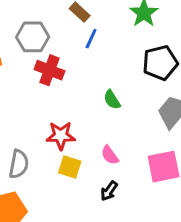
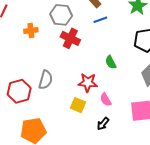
blue line: (91, 39) -> (100, 20), turned 40
red star: (61, 136) -> (88, 83), moved
gray semicircle: (19, 164) -> (46, 80), moved

